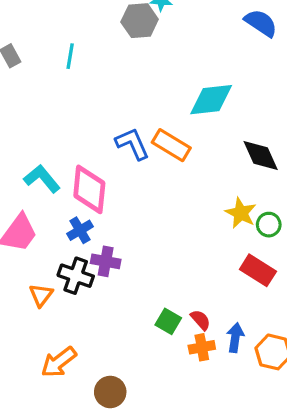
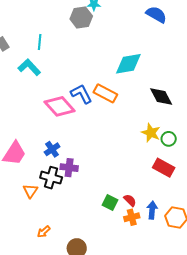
cyan L-shape: (42, 179) -> (29, 67), moved
pink diamond: (89, 189) -> (60, 106), moved, turned -44
orange arrow: (59, 362) -> (44, 232), size x0.6

